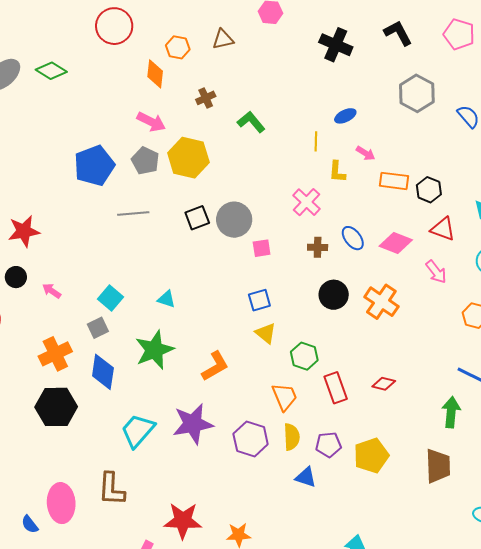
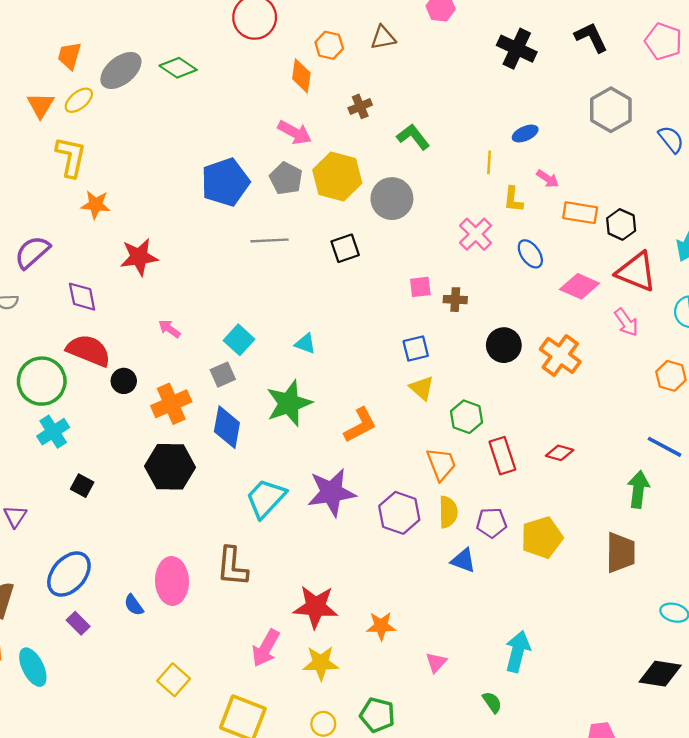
gray circle: (234, 220) -> (392, 199), moved
red triangle: (443, 229) -> (636, 272), size x1.4
blue ellipse: (353, 238) -> (530, 254), moved
brown cross: (318, 247) -> (455, 300), moved
black circle: (16, 277) -> (124, 381), moved

